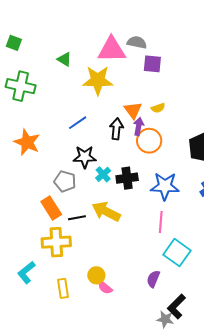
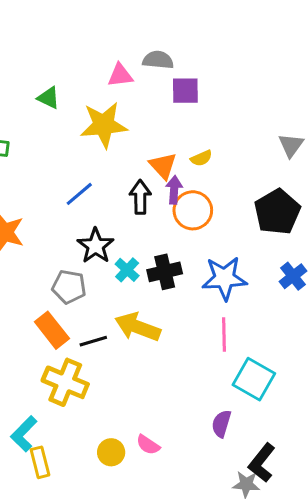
pink triangle: (112, 50) -> (120, 75), size x0.6
black star: (85, 157) -> (96, 246), turned -30
yellow cross: (56, 242) -> (65, 382), turned 32
yellow circle: (96, 275) -> (111, 452), moved
yellow rectangle: (63, 288) -> (40, 462), moved

